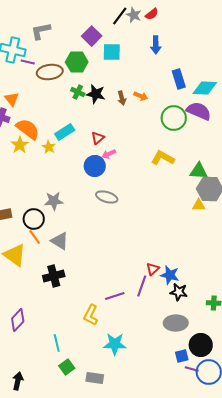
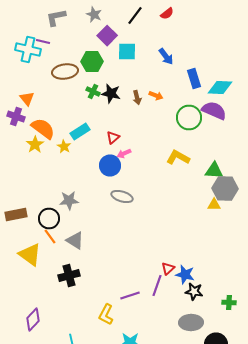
gray star: (134, 15) -> (94, 14), moved
gray L-shape: (41, 31) -> (56, 18), moved
blue arrow: (156, 45) -> (166, 56), moved, turned -36
purple line: (28, 62) -> (43, 42), moved

